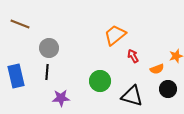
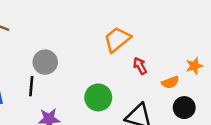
gray circle: (49, 48) -> (45, 62), moved

